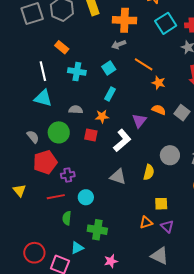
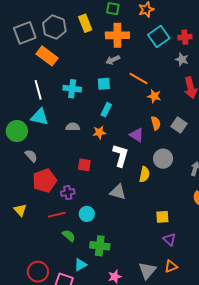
orange rectangle: (62, 47) -> (47, 56), moved, size x1.5
cyan square: (109, 68) -> (104, 84), turned 32
orange semicircle: (159, 110) -> (156, 123), turned 56
purple triangle: (139, 121) -> (137, 135), turned -35
green circle: (59, 132) -> (17, 131), moved
red square: (91, 135) -> (84, 165), moved
white L-shape: (122, 140) -> (121, 156), turned -30
gray circle: (170, 155) -> (163, 159), moved
yellow semicircle: (149, 172) -> (144, 174), moved
green semicircle: (67, 218) -> (69, 236), turned 128
orange triangle: (146, 222) -> (171, 266), moved
gray triangle: (160, 256) -> (147, 271), moved, turned 48

